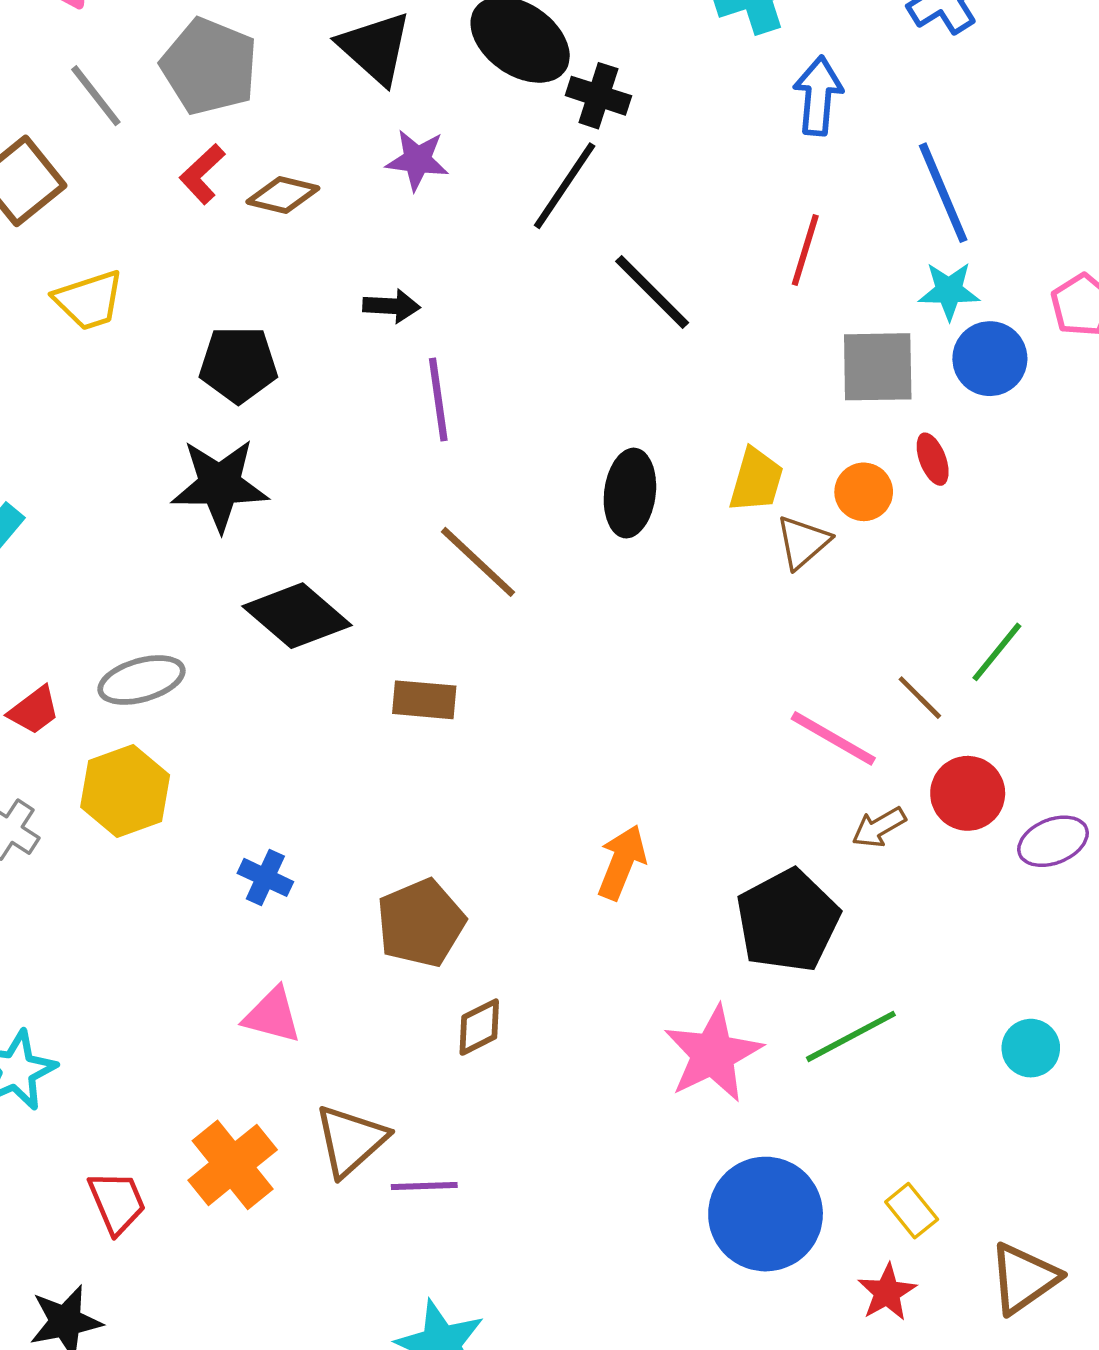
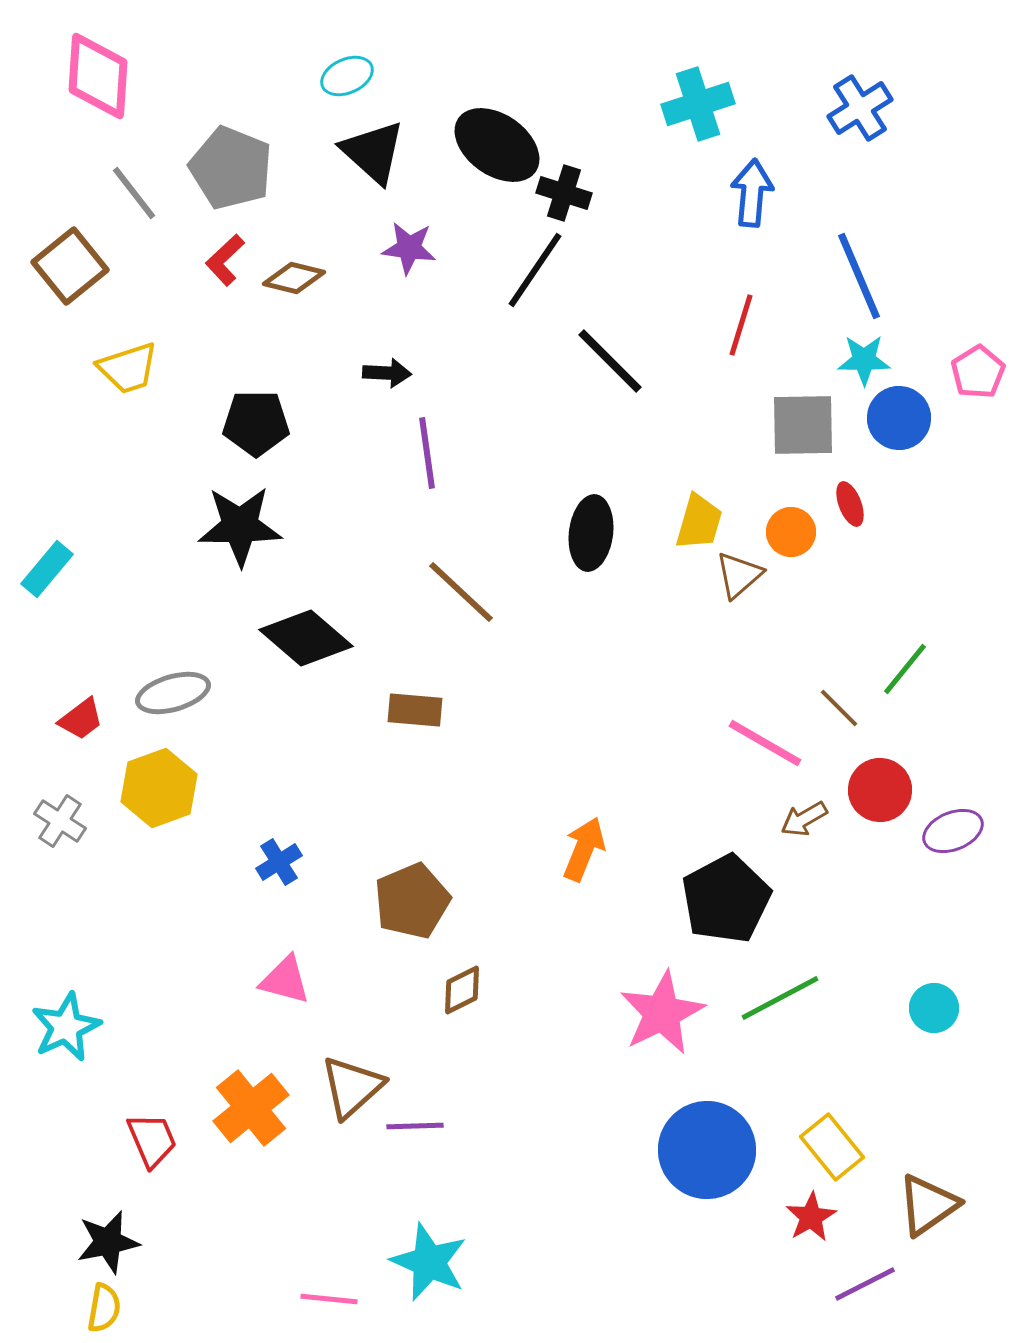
blue cross: (265, 877) -> (279, 862), turned 33
yellow rectangle: (912, 1211) -> (832, 1147), size x1.4

